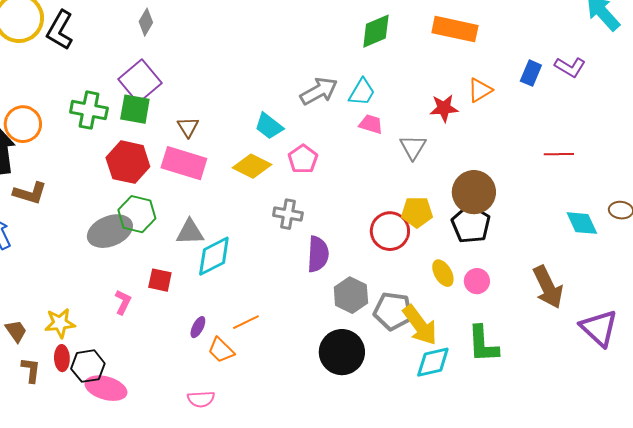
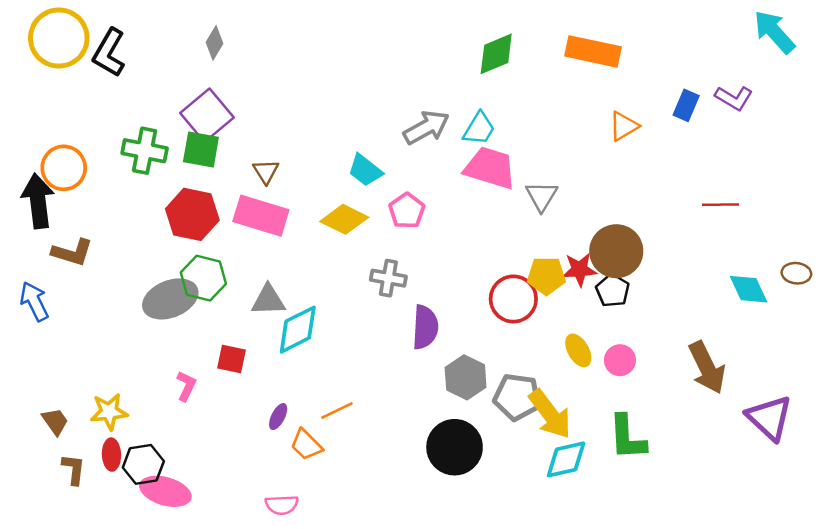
red star: (444, 108) -> (580, 270), moved
pink trapezoid: (371, 124) -> (490, 168), size x1.8
black pentagon: (471, 224) -> (613, 290), size x0.7

